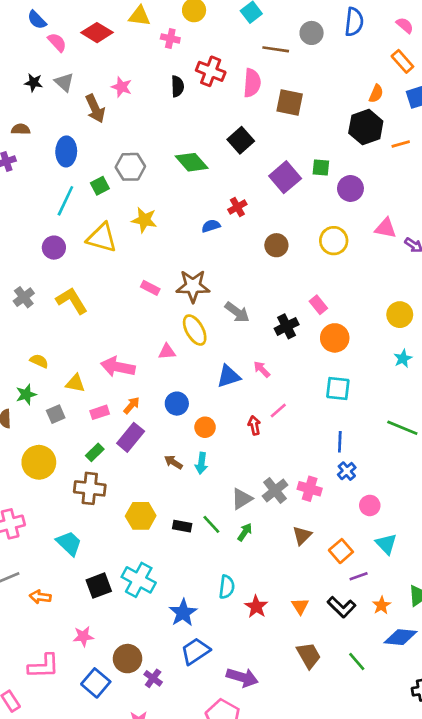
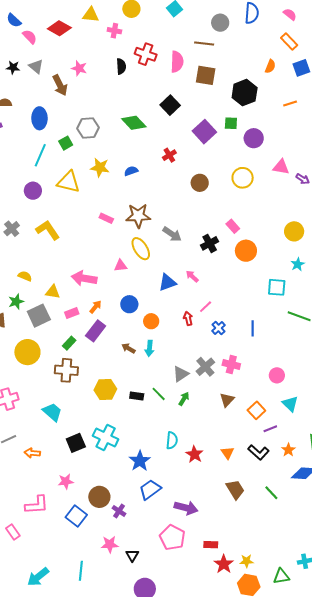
brown line: (276, 49) -> (204, 43), moved
black hexagon: (366, 127) -> (245, 93), moved
blue semicircle: (211, 226) -> (131, 171), moved
cyan square: (338, 389) -> (277, 287), moved
gray square: (56, 414) -> (39, 316), size x1.6
blue cross: (347, 471) -> (219, 328), moved

